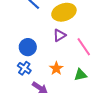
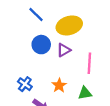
blue circle: (28, 47) -> (41, 45), moved
pink line: (84, 47) -> (89, 63), turned 36

